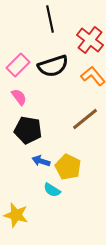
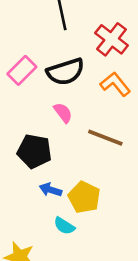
pink semicircle: (19, 97) -> (63, 113), moved
brown line: (85, 119) -> (105, 138), turned 60

